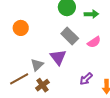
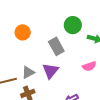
gray rectangle: (70, 36) -> (56, 46), moved

